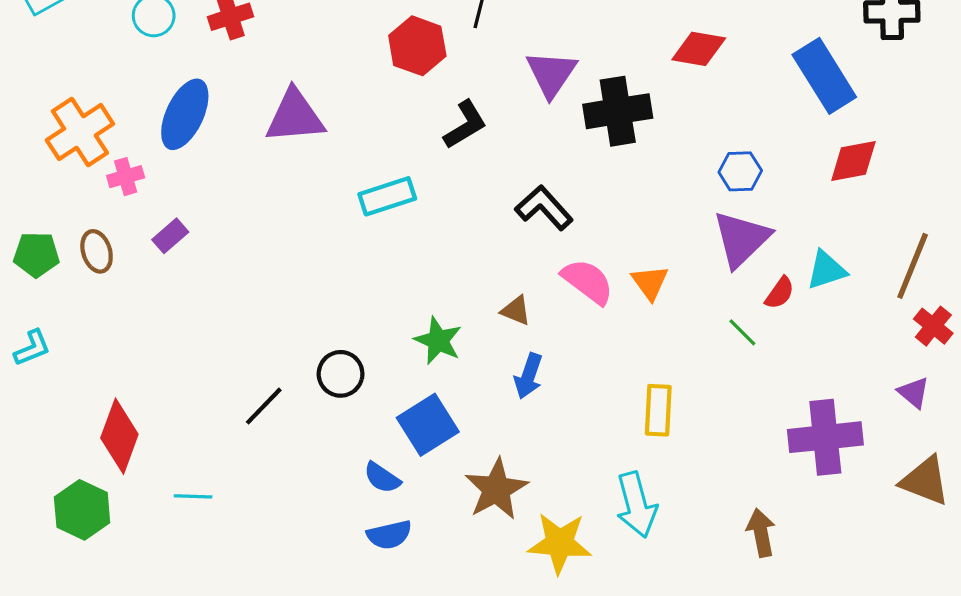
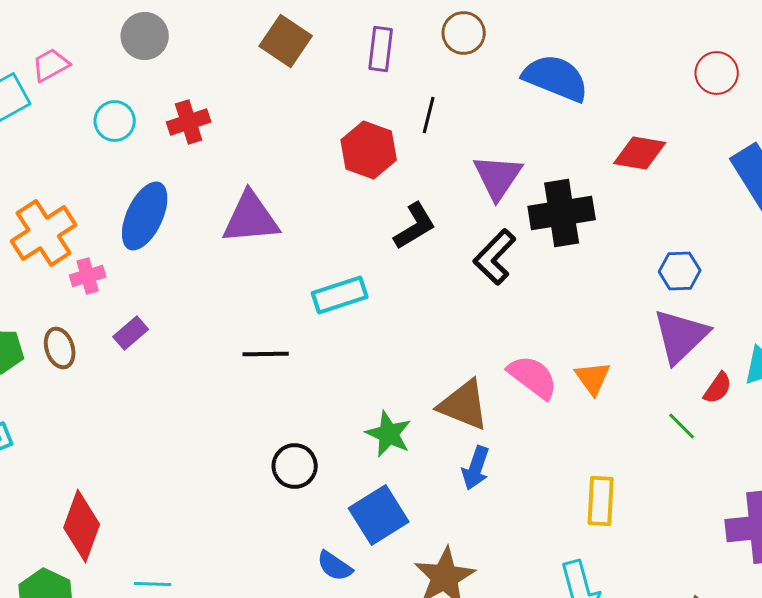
black L-shape: (544, 208) -> (495, 257), moved, turned -94
brown triangle: (516, 311) -> (464, 405), size x1.8
black line: (264, 406) -> (266, 354), moved, turned 45

